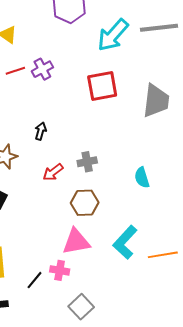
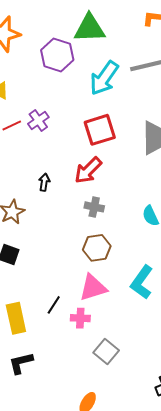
gray cross: (87, 162) -> (94, 207), turned 30
red arrow: (53, 172) -> (88, 170), moved, size x1.4
black line: (34, 280) -> (54, 305), moved

